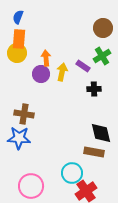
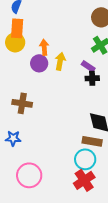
purple rectangle: (83, 66) -> (88, 66), moved
blue star: (19, 138) -> (13, 138), moved, size x0.7
cyan circle: (72, 173) -> (85, 159), moved

